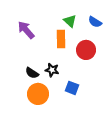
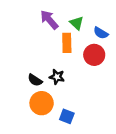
blue semicircle: (95, 22) -> (101, 33), moved
purple arrow: (26, 30) -> (49, 20), moved
blue square: (72, 88) -> (67, 116), moved

